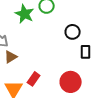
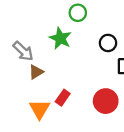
green star: (25, 14) -> (60, 38), moved

